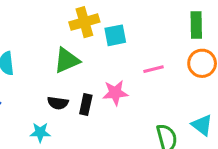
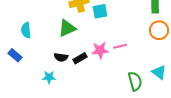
pink line: (153, 69) -> (120, 46), moved
black rectangle: (86, 104) -> (80, 58), turned 48

